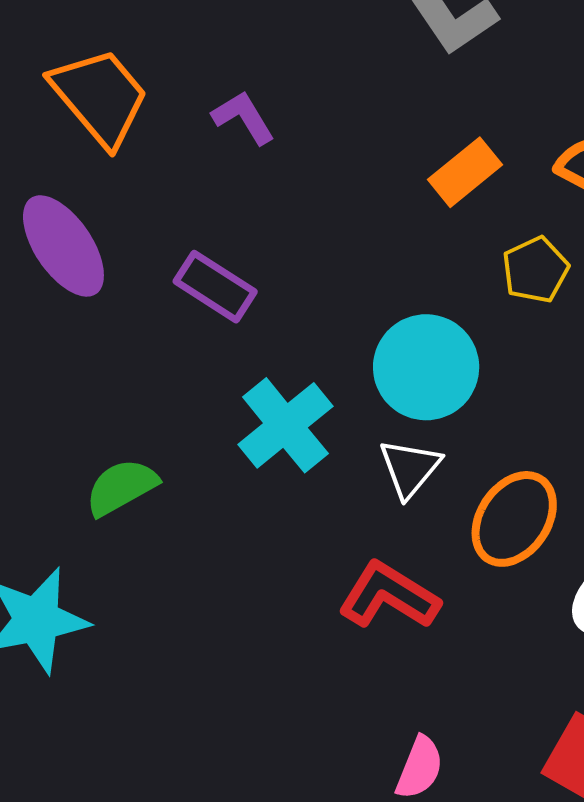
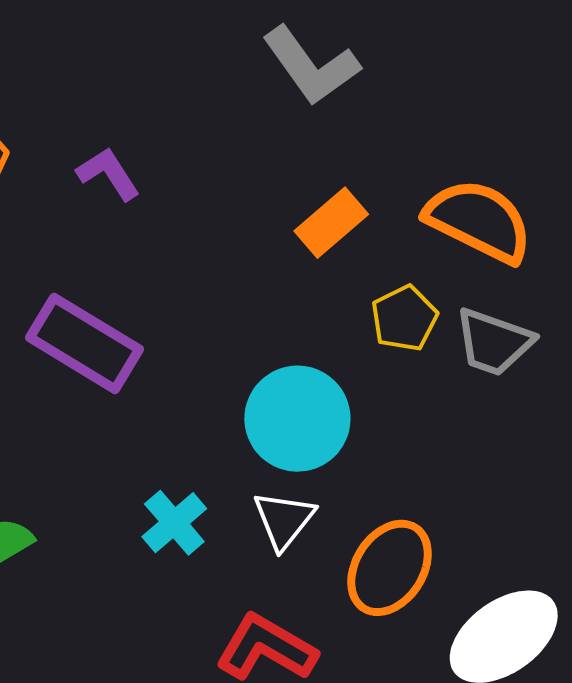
purple rectangle: (215, 287) -> (85, 343), size x1.4
cyan cross: (285, 425) -> (174, 523), moved, size x0.7

